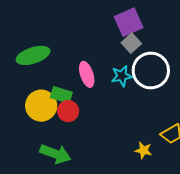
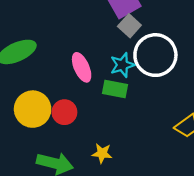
green rectangle: (61, 95) -> (115, 89), moved
yellow star: (143, 150) -> (102, 153), moved

